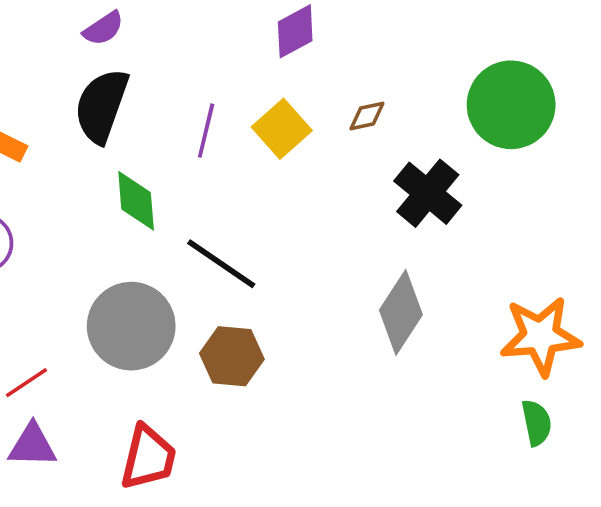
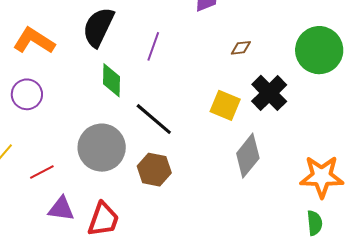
yellow square: (282, 129) -> (225, 105), moved, turned -32
purple triangle: (32, 445) -> (61, 209), moved

